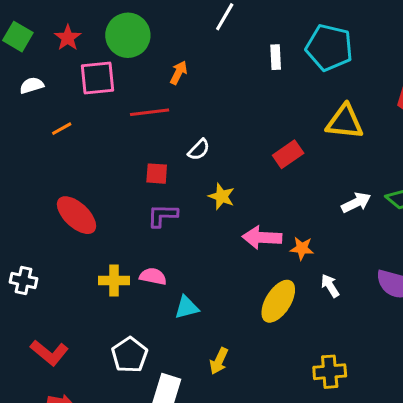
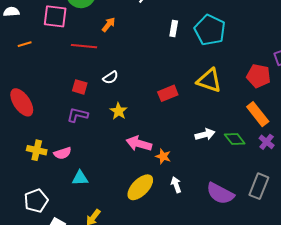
pink semicircle: (153, 276) -> (63, 153), turned 138

